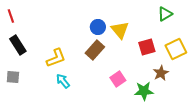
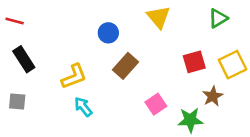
red line: (11, 16) -> (15, 21), turned -56
blue circle: (98, 27) -> (108, 33), moved
yellow triangle: (120, 30) -> (159, 17), moved

